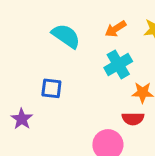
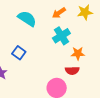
blue square: (51, 88) -> (19, 53), turned 32

